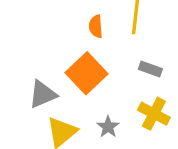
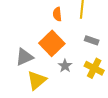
gray star: (108, 127) -> (65, 66), moved

